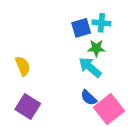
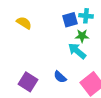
yellow semicircle: (23, 66) -> (24, 23), moved, turned -35
blue semicircle: (89, 98) -> (60, 77), moved

